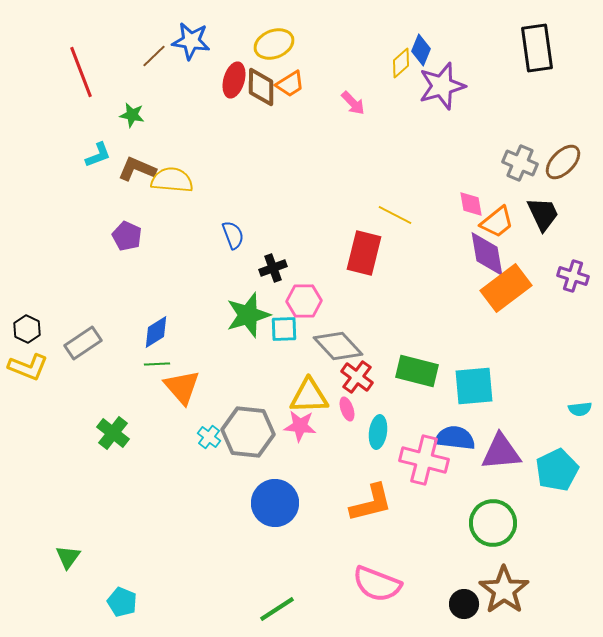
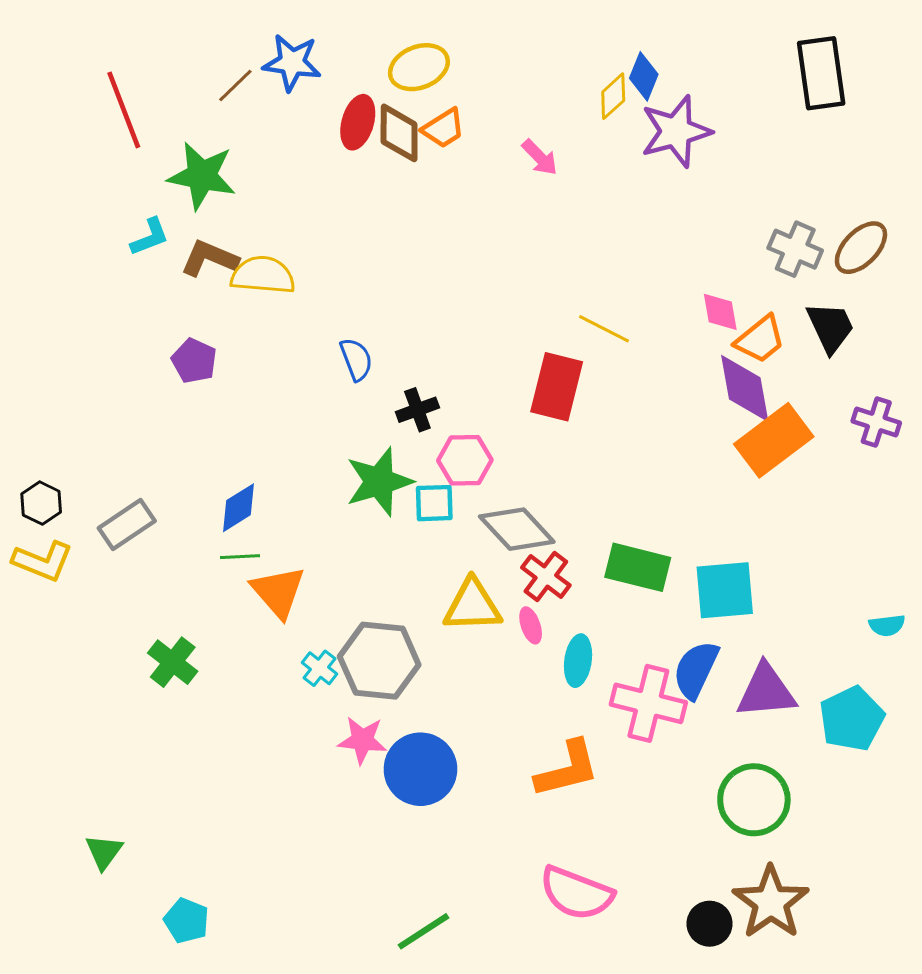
green star: (132, 115) -> (202, 176), size x1.8
pink star: (300, 426) -> (362, 740), moved
blue semicircle: (455, 438) -> (696, 670), turned -72

